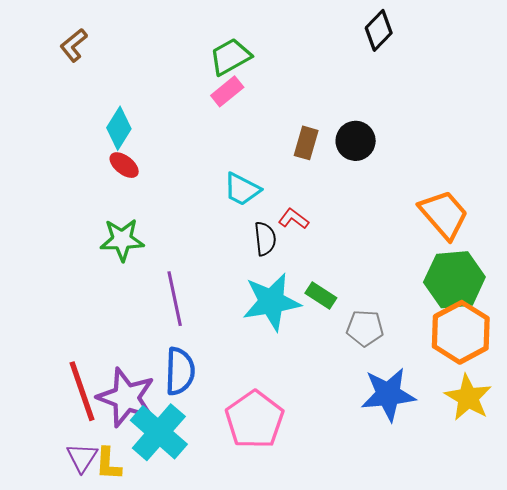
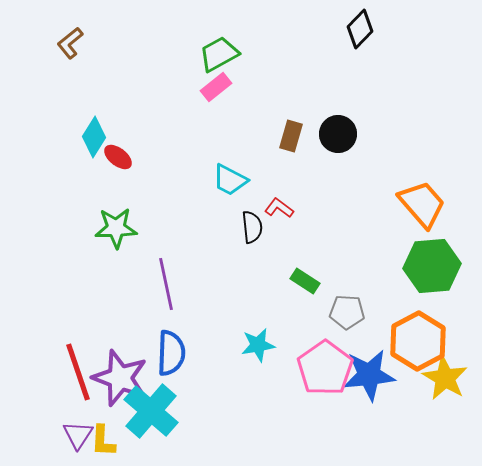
cyan diamond: (119, 128) -> (94, 137), moved
cyan star: (271, 302) -> (258, 345), moved, size x0.6
orange hexagon: (461, 332) -> (418, 341), moved
pink pentagon: (255, 420) -> (325, 368), moved

